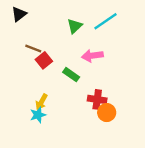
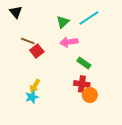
black triangle: (19, 14) -> (16, 12), turned -32
pink arrow: (92, 56) -> (69, 42), moved
green rectangle: (71, 75) -> (84, 63), moved

